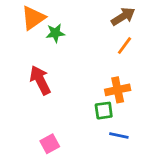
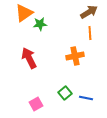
orange line: (124, 46) -> (90, 33), turned -40
orange cross: (118, 90) -> (75, 56), moved
green square: (104, 111) -> (65, 93), moved, turned -32

